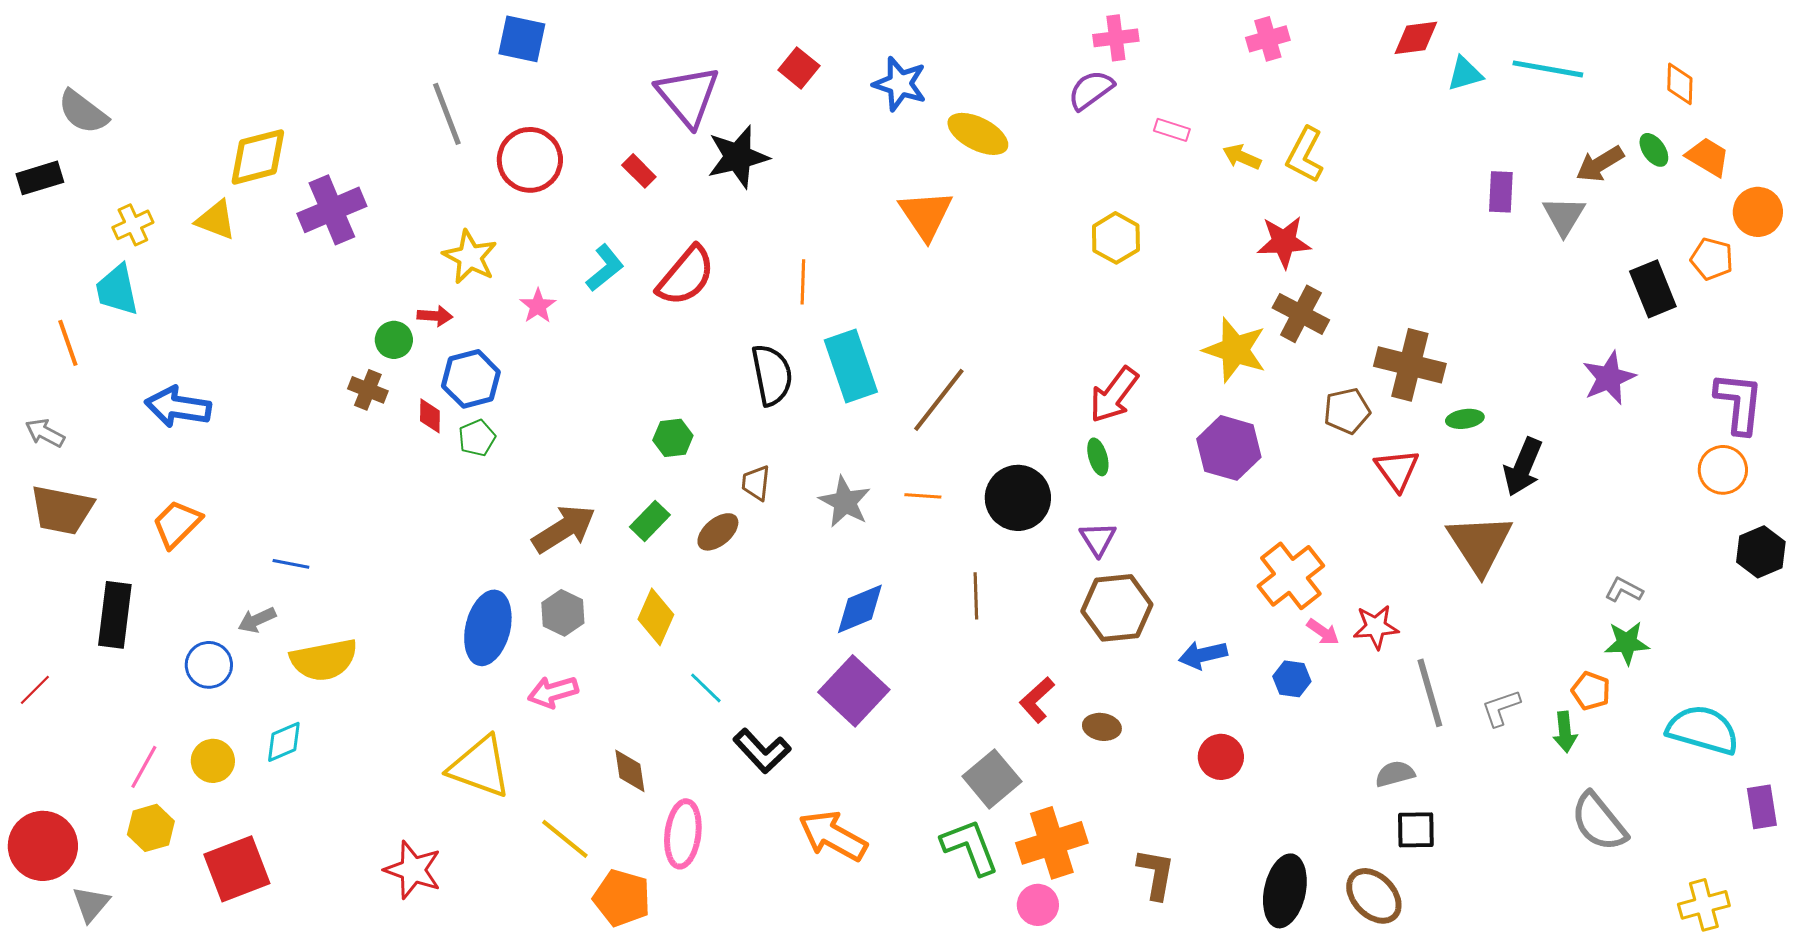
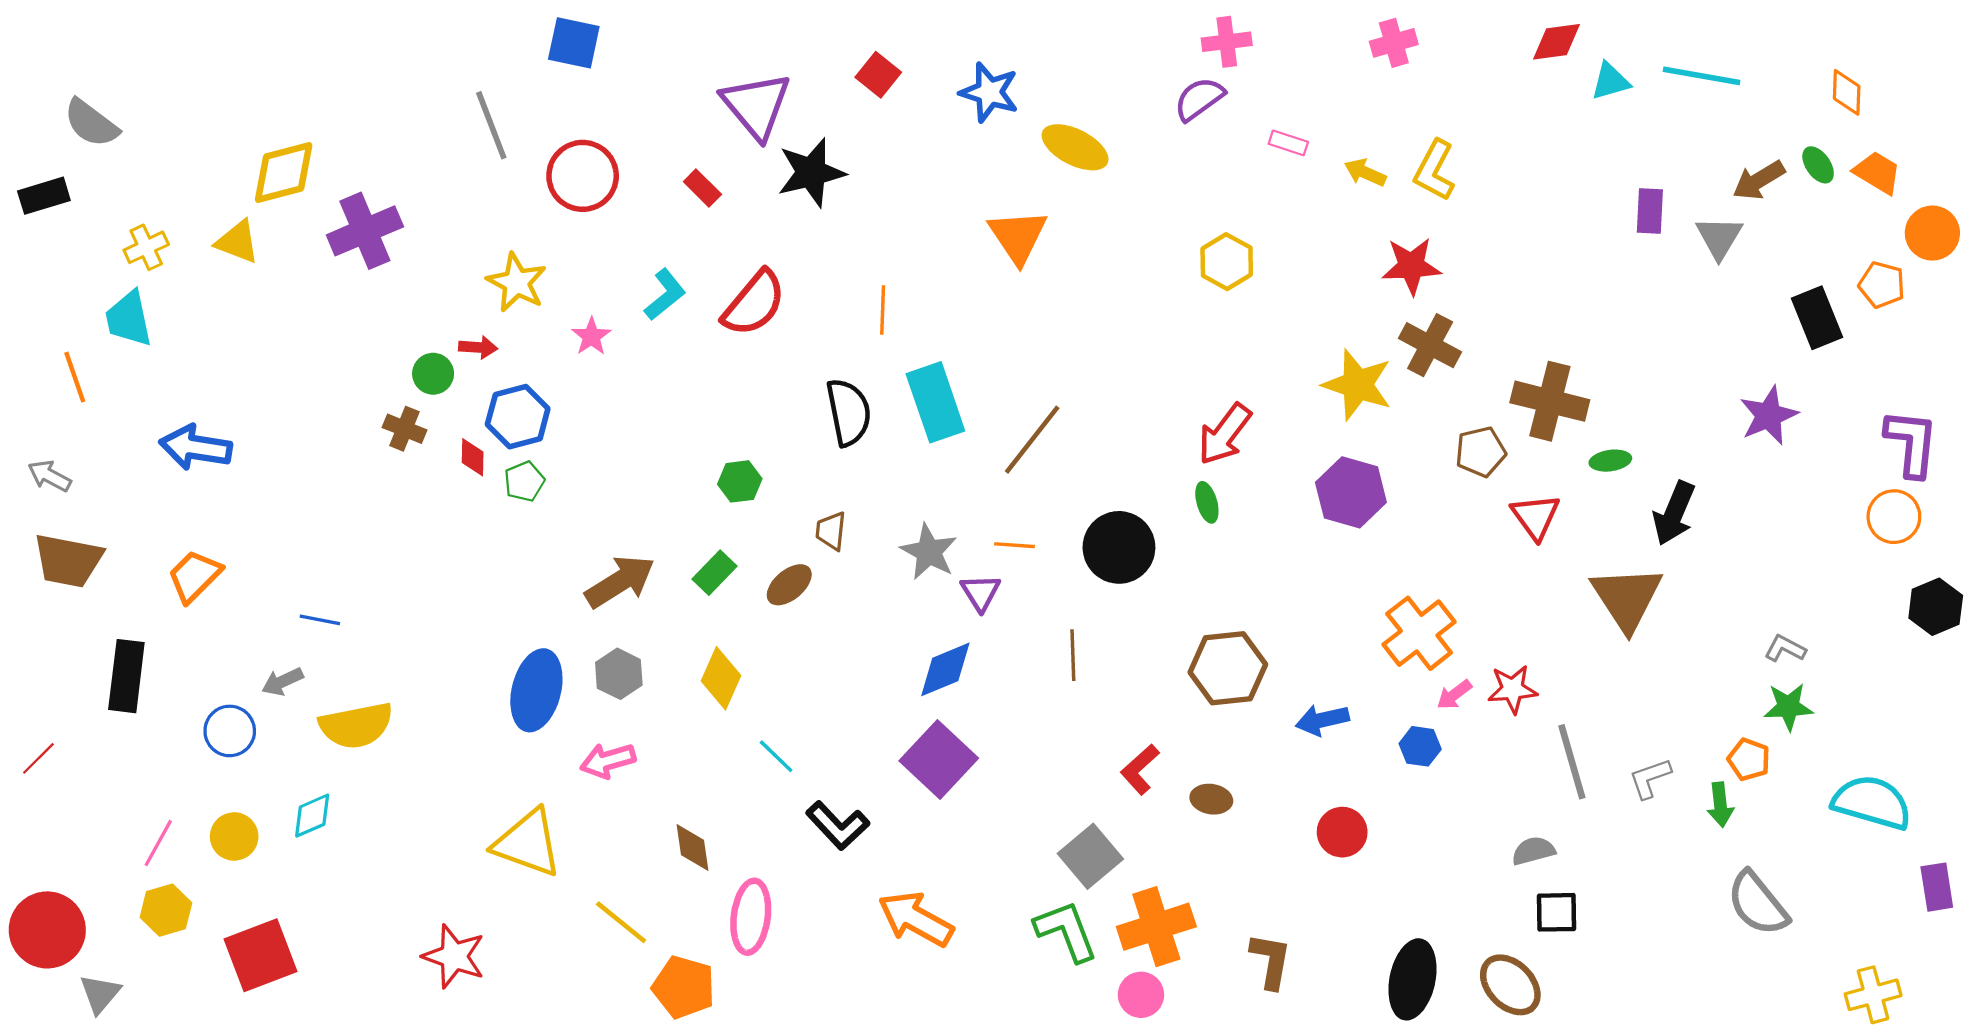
purple triangle: (1098, 539) -> (980, 592), moved
pink arrow: (1323, 632) -> (1454, 695), turned 108

